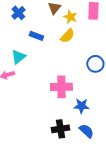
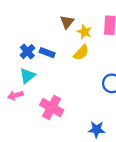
blue cross: (18, 13) -> (27, 52), moved
pink cross: (61, 87) -> (52, 107), moved, turned 30

